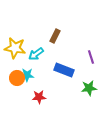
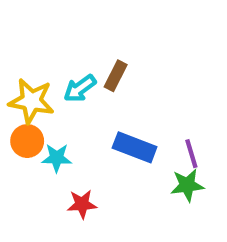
cyan arrow: (36, 54) -> (80, 88), moved
purple line: (91, 57) -> (191, 154), moved
orange circle: (17, 78) -> (27, 141), moved

